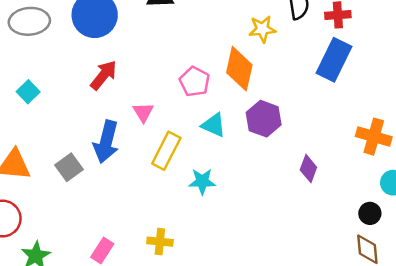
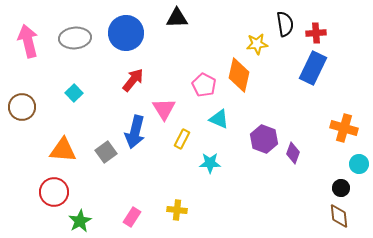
pink triangle: (143, 112) -> (164, 109), size x1.4
purple hexagon: (264, 119) -> (264, 139), moved
yellow rectangle: (166, 151) -> (182, 139), size x0.7

